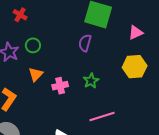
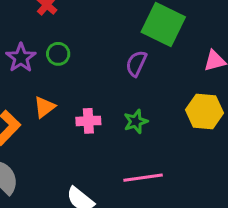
orange triangle: (36, 74) -> (44, 107), moved

